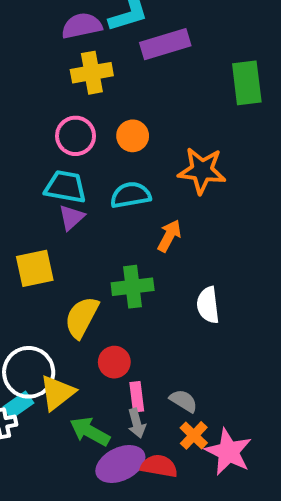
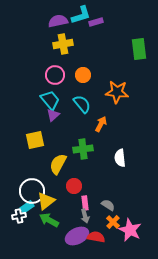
purple rectangle: (165, 44) -> (96, 22), moved, size x0.6
cyan trapezoid: (65, 187) -> (50, 100), turned 40
cyan semicircle: (131, 195) -> (82, 104), turned 60
green arrow: (90, 431) -> (49, 220), moved

